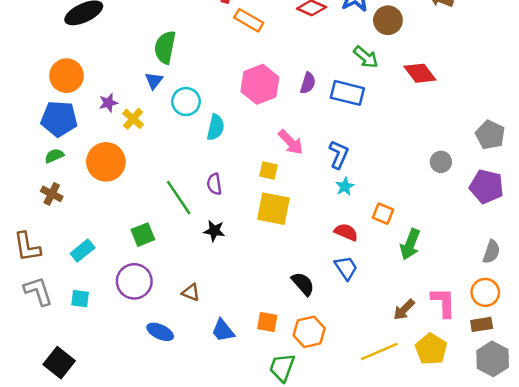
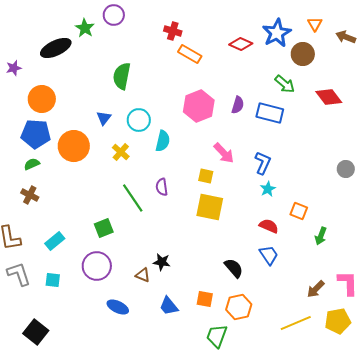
blue triangle: (154, 81) -> (104, 118), moved
purple star: (108, 103) -> (14, 68), moved
yellow cross: (133, 119) -> (121, 152), moved
orange circle: (106, 162) -> (74, 146), moved
black star: (214, 231) -> (162, 262), moved
green arrow: (410, 244) -> (321, 236), size x0.7
yellow pentagon: (431, 349) -> (338, 321), turned 30

